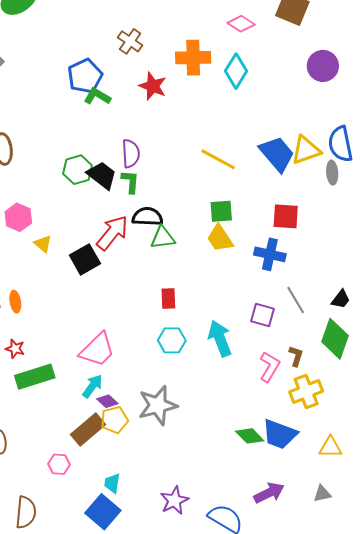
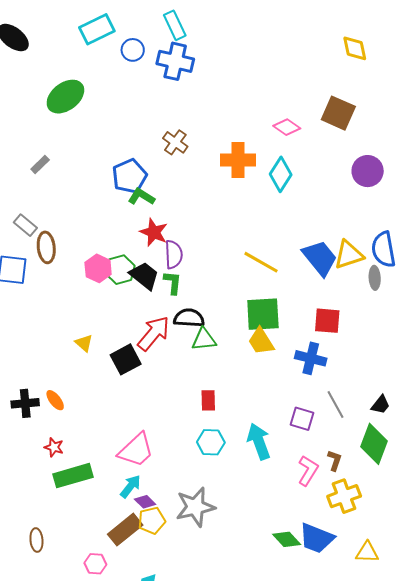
red star: (153, 86) -> (154, 232), moved
green square: (221, 211) -> (263, 314), size x1.5
pink hexagon: (18, 217) -> (98, 268), moved
orange ellipse: (15, 302) -> (55, 400), turned -30

